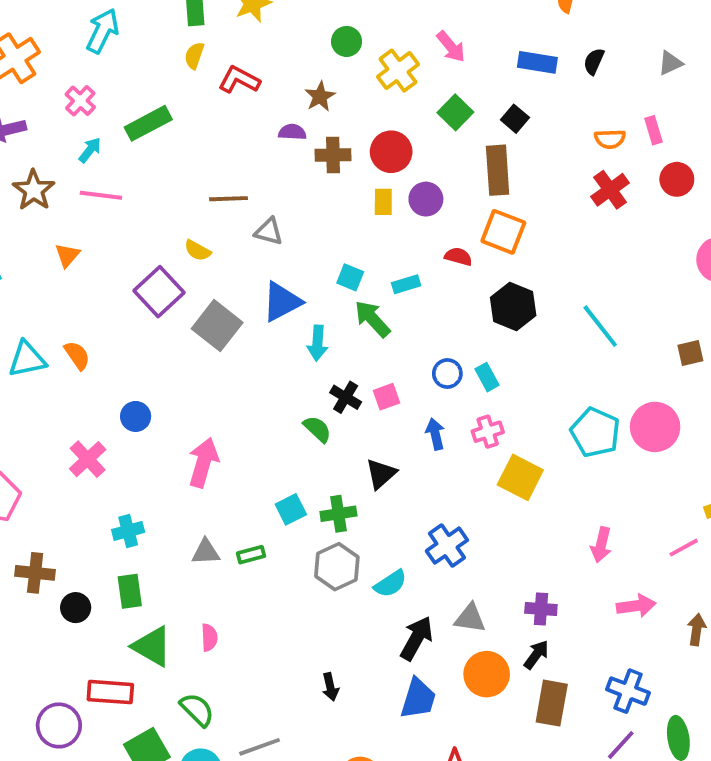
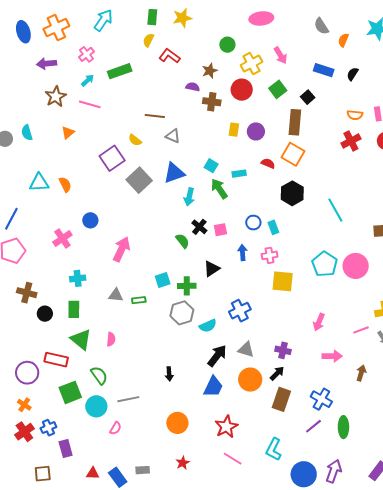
red circle: (391, 152) -> (242, 90), moved
yellow square: (520, 477) -> (283, 281), turned -30

